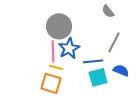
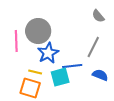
gray semicircle: (108, 11) -> (98, 16), moved
pink line: (53, 51) -> (16, 41), moved
cyan square: (98, 77) -> (60, 77), moved

